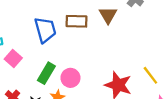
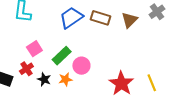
blue trapezoid: (45, 30) -> (71, 18), turned -125
pink square: (13, 59) -> (34, 49), moved

